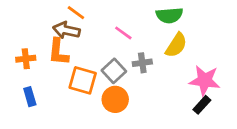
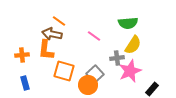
gray cross: (142, 63) -> (117, 58), moved
gray square: (114, 71) -> (95, 74), moved
pink star: (205, 80) -> (130, 71), moved, turned -30

